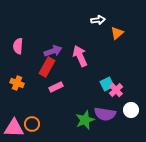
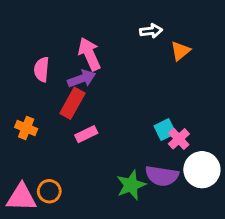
pink semicircle: (18, 46) -> (42, 69), moved
pink arrow: (80, 56) -> (89, 54), moved
white circle: (131, 110) -> (202, 170), size x1.5

